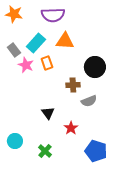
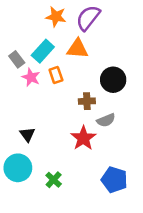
orange star: (14, 14) -> (56, 17), moved
purple semicircle: (53, 15) -> (88, 18), moved, turned 130
black triangle: (48, 113) -> (27, 134), moved
red star: (71, 128) -> (83, 138), moved, size x1.5
cyan circle: (15, 141) -> (18, 168), size x1.5

